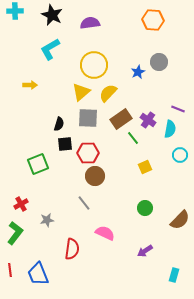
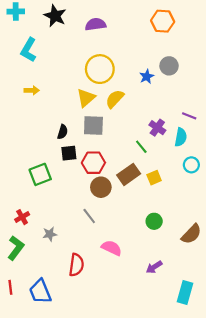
cyan L-shape: (50, 49) -> (28, 50), moved, turned -30
brown rectangle: (121, 119) -> (129, 174), moved
cyan rectangle: (174, 275) -> (185, 293), size x1.5

